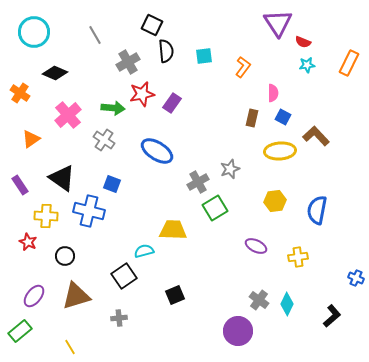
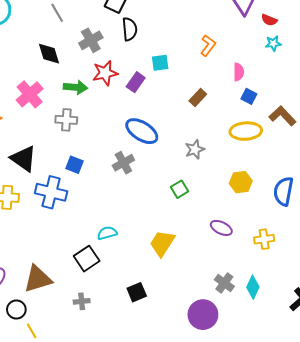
cyan square: (204, 56) -> (160, 63), moved
black diamond: (55, 73) -> (49, 54), moved, turned 50
brown rectangle: (252, 118) -> (198, 97), moved, turned 30
gray cross: (104, 140) -> (66, 120), turned -30
blue ellipse: (157, 151) -> (142, 131), moved
gray cross: (198, 182) -> (123, 163), moved
green square: (215, 208) -> (179, 189), size x0.7
yellow trapezoid: (173, 230) -> (162, 243), moved, turned -60
black circle: (65, 256) -> (16, 309), moved
black square: (175, 295) -> (137, 292), moved

